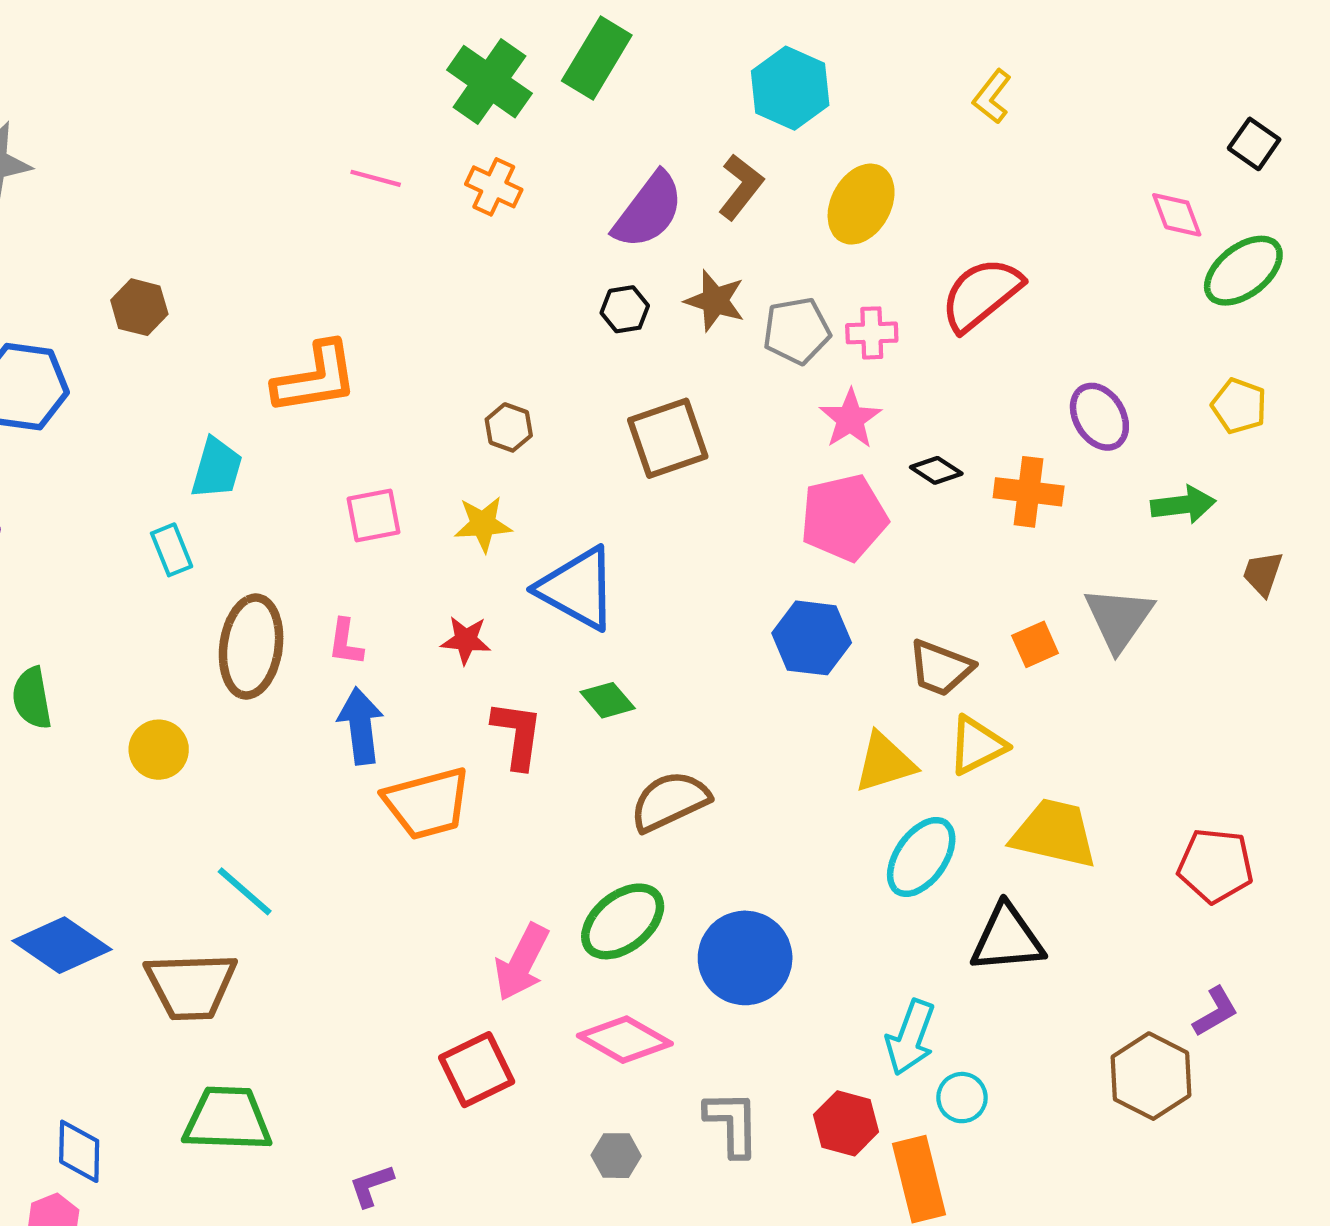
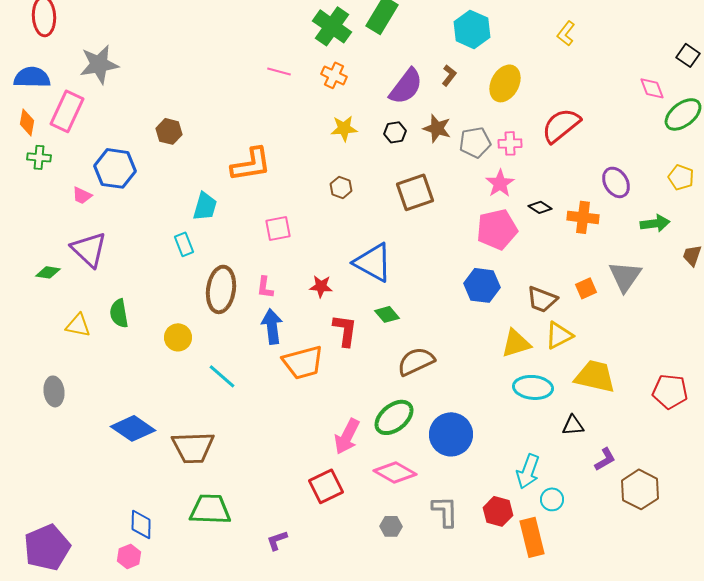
brown L-shape: (741, 187) -> (449, 75), size x0.7
yellow star: (483, 524) -> (344, 128), moved
cyan ellipse: (921, 857) -> (533, 387), turned 60
cyan line: (245, 891) -> (222, 376), moved
black triangle: (1007, 939) -> (573, 425), size x0.6
purple L-shape: (1215, 1012) -> (605, 459), moved

